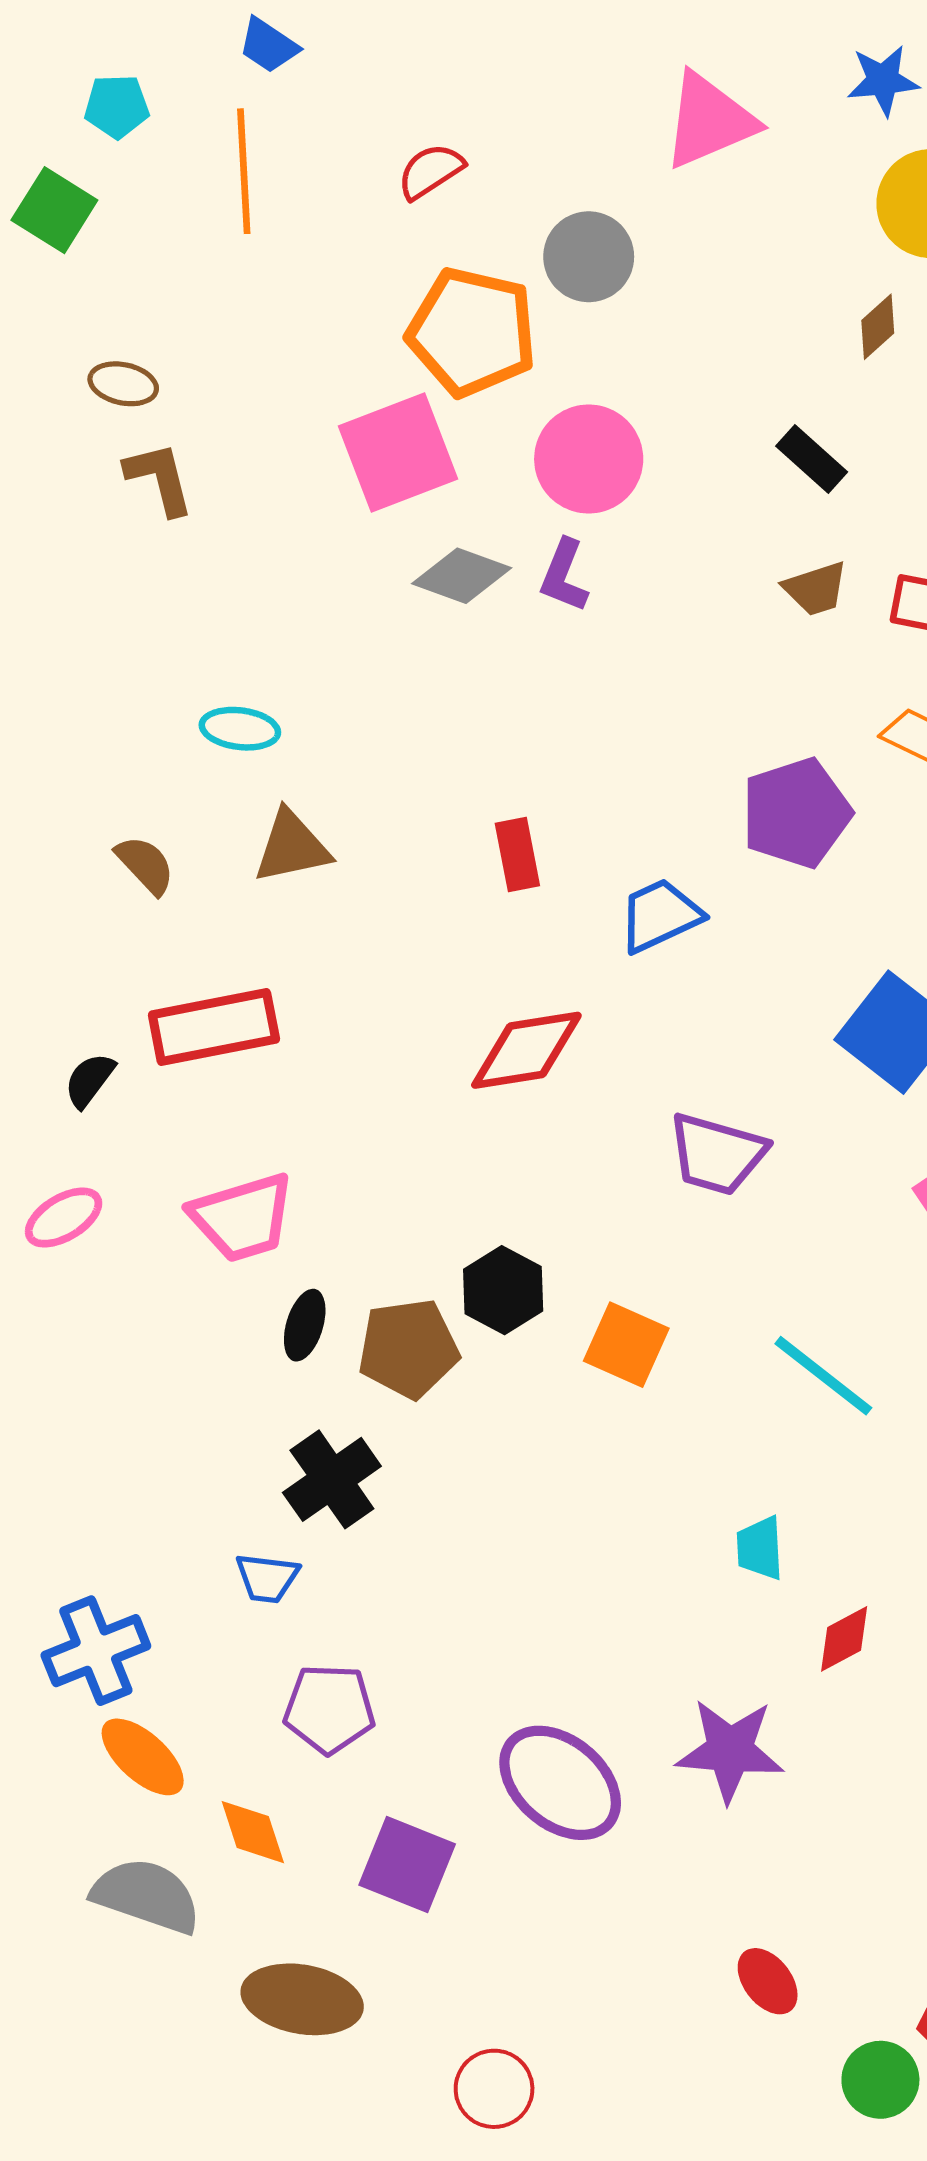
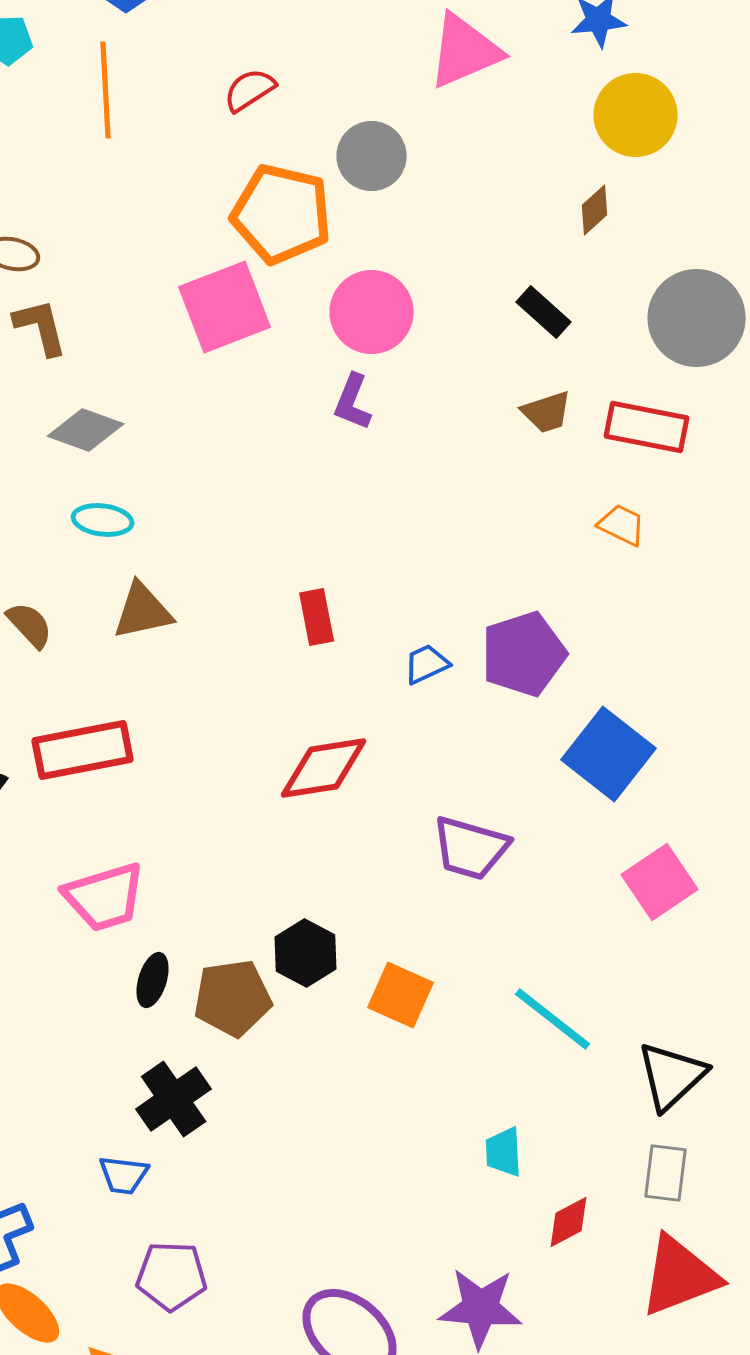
gray diamond: (462, 576) -> (86, 430), moved
purple pentagon: (796, 813) -> (524, 654), moved
blue trapezoid: (660, 915) -> (427, 664), size x0.7

